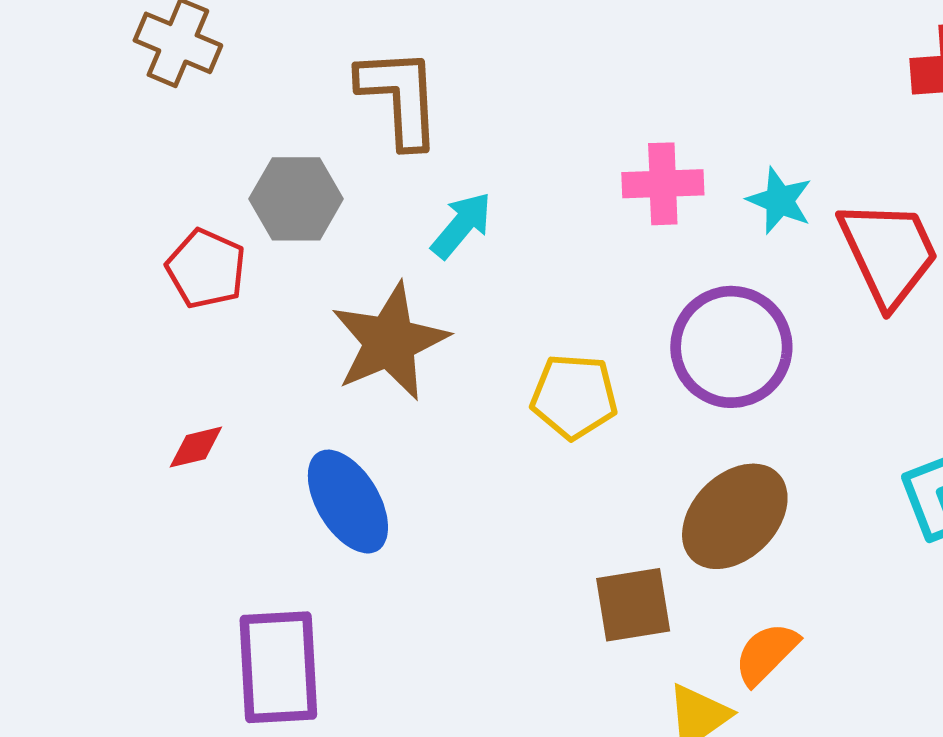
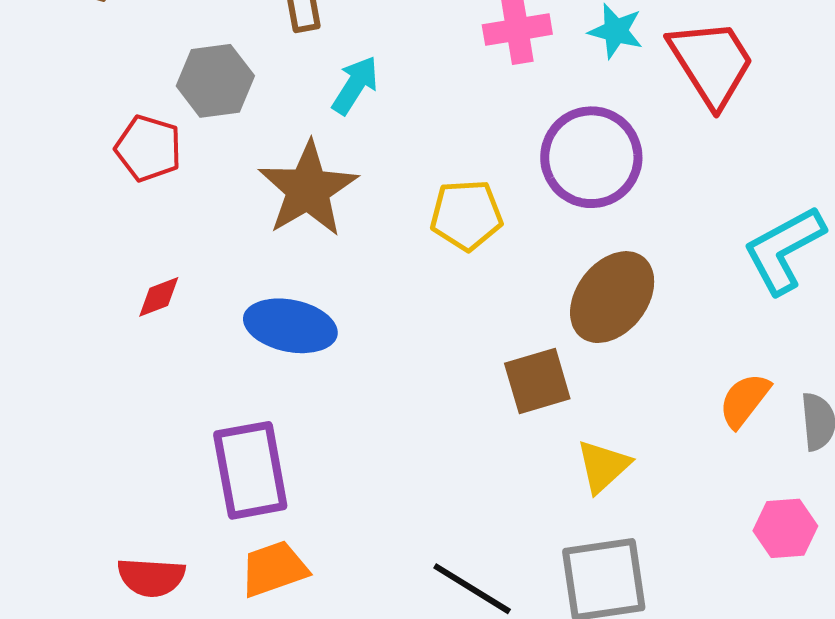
blue ellipse: (348, 502) -> (290, 326), turned -40
orange semicircle: (766, 654) -> (744, 400), moved

